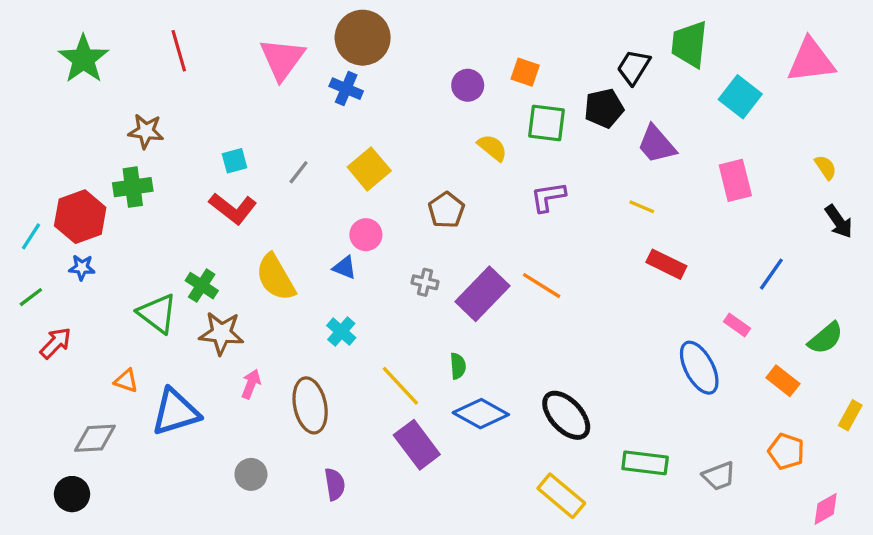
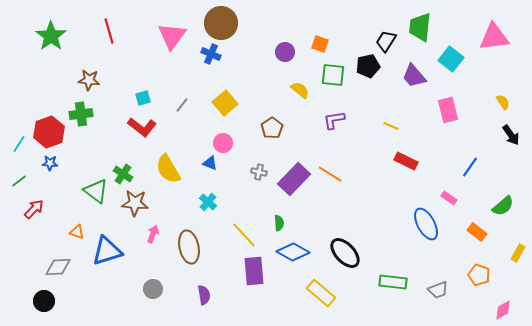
purple trapezoid: (657, 144) -> (414, 76), moved
purple rectangle: (417, 445) -> (254, 271), turned 32
yellow rectangle: (561, 496) -> (321, 293), moved

